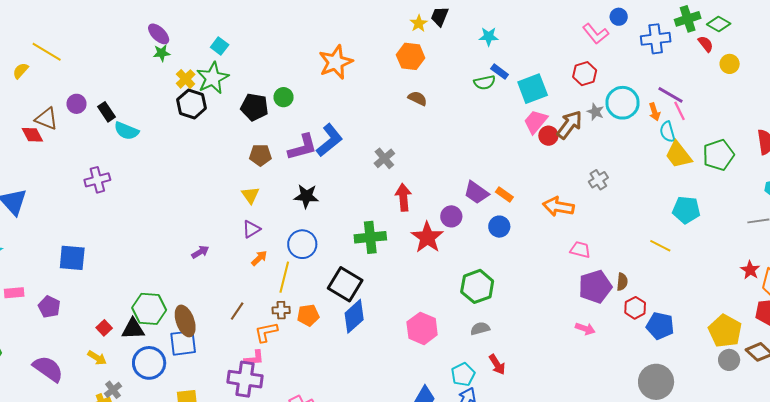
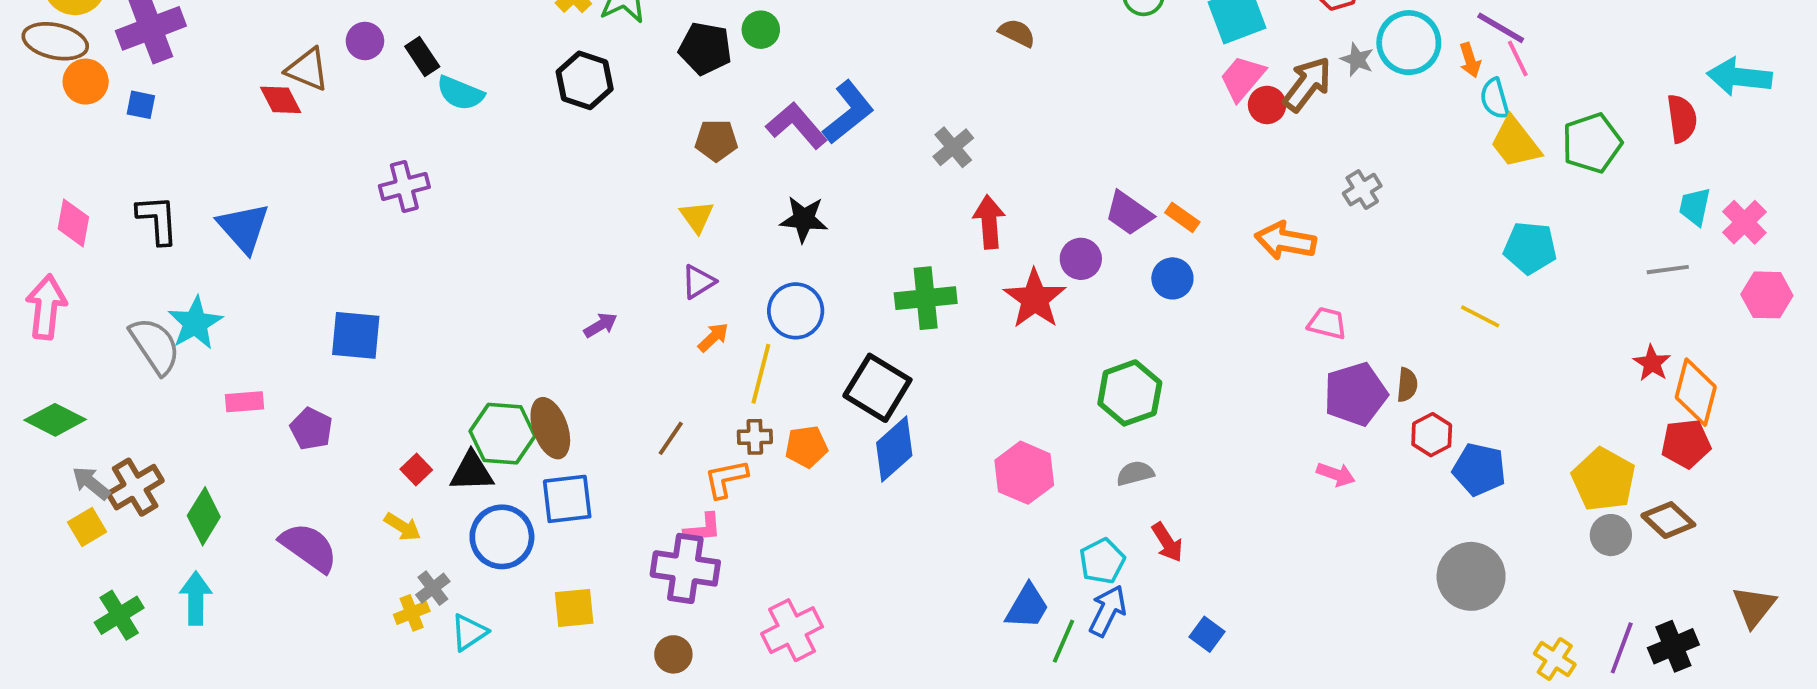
black hexagon: (191, 104) -> (585, 80), moved
purple L-shape: (302, 147) -> (797, 125), turned -116
brown ellipse: (185, 321) -> (550, 428), moved

